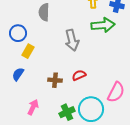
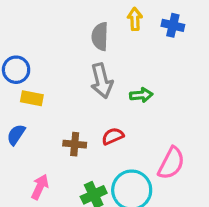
gray semicircle: (44, 12) -> (100, 36), moved
green arrow: (103, 25) -> (141, 95), moved, size x0.6
yellow rectangle: (28, 51) -> (32, 98), turned 72

